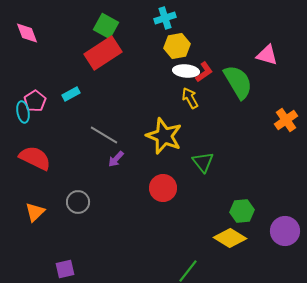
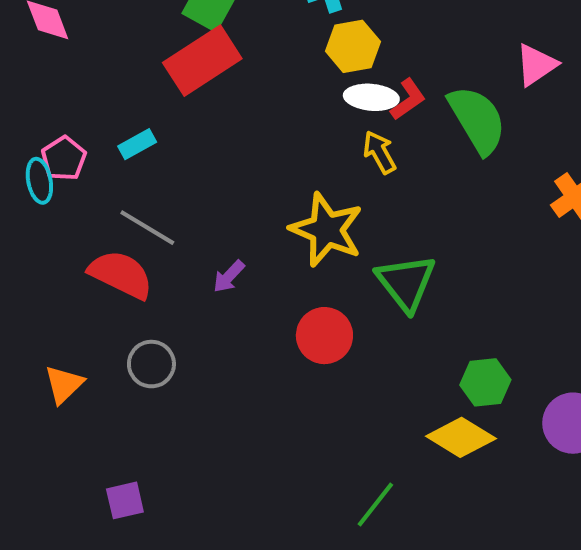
pink triangle: (267, 55) -> (536, 65), turned -50
gray line: (104, 135) -> (147, 228), moved
red semicircle: (35, 158) -> (121, 274), moved
green triangle: (203, 162) -> (406, 283), size x1.4

